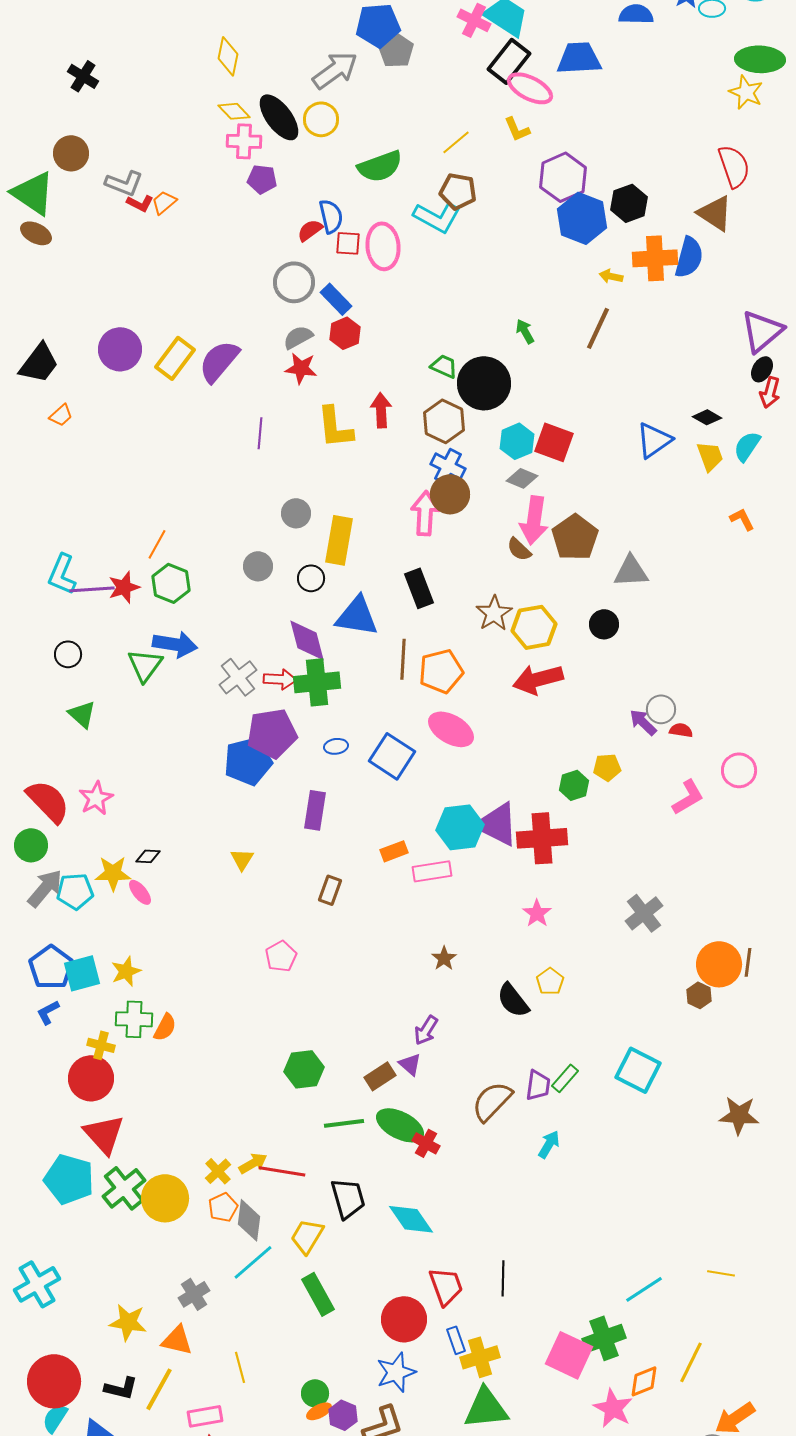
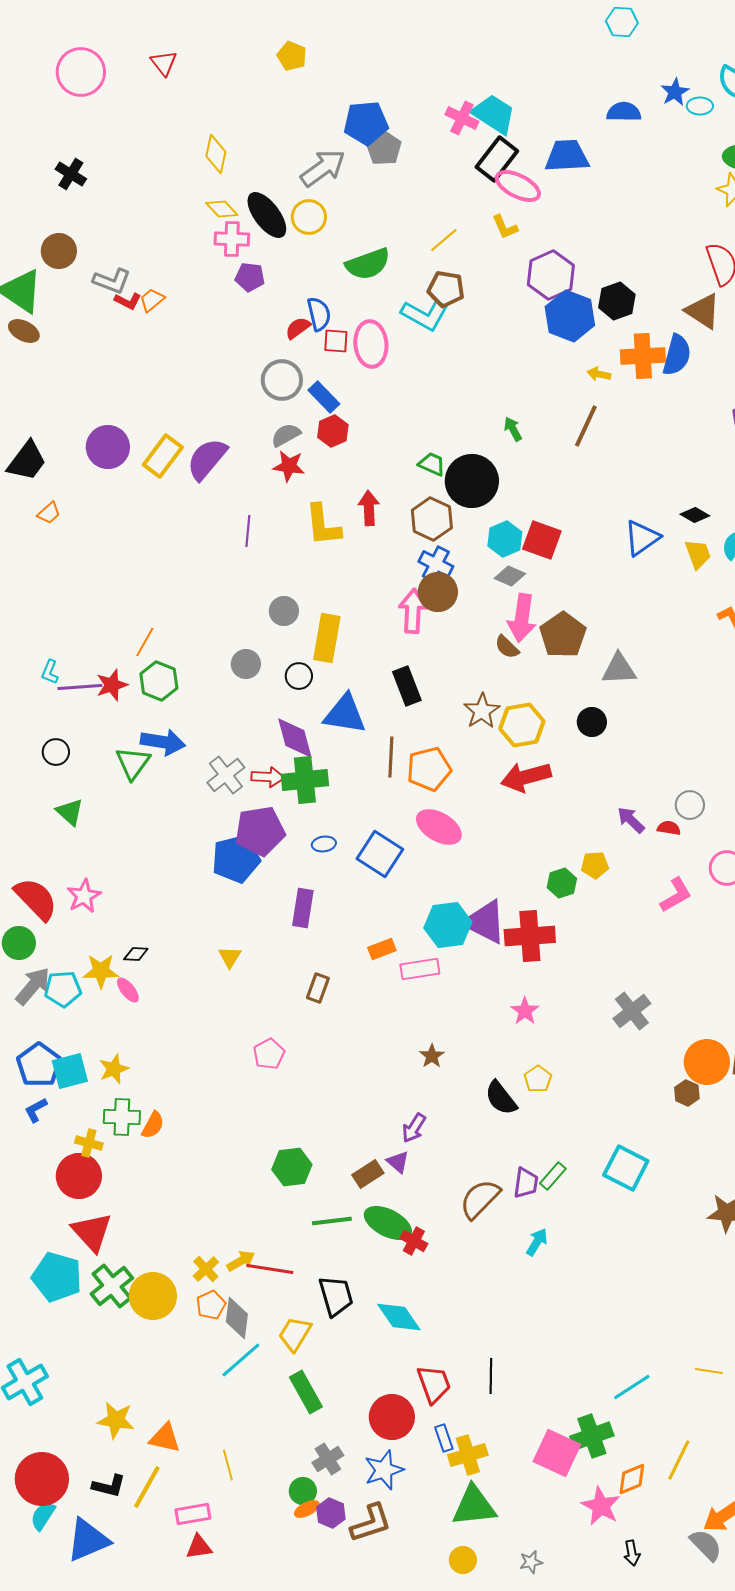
cyan L-shape: (62, 574) -> (50, 672), size x0.6
gray circle: (661, 709) -> (690, 805), moved
gray cross: (194, 1294) -> (328, 1459), moved

